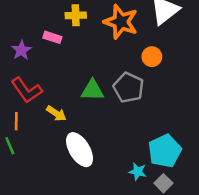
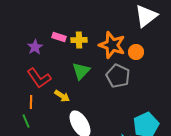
yellow cross: (76, 15) -> (79, 40), moved
orange star: (121, 22) -> (112, 45), moved
green triangle: (92, 90) -> (81, 71), moved, turned -48

